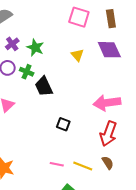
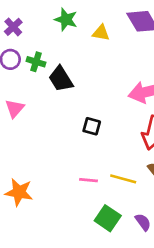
green star: (35, 48) -> (66, 19), moved
yellow triangle: (77, 55) -> (101, 33), turned -32

